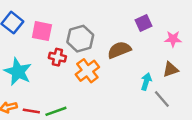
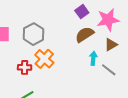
pink star: (173, 39) -> (108, 20), size x1.6
brown semicircle: (119, 50) -> (85, 35), moved
red cross: (57, 57) -> (25, 67), moved

